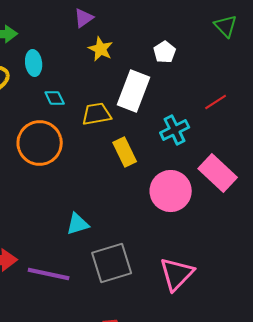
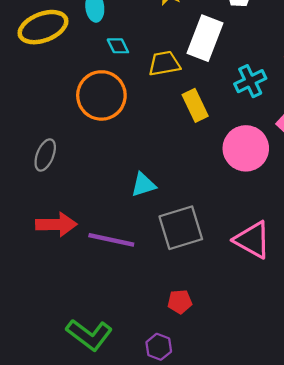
pink triangle: (177, 274) -> (252, 240), turned -45

